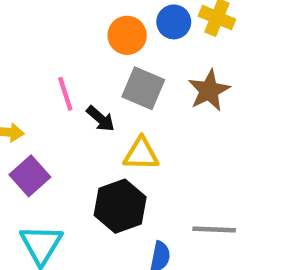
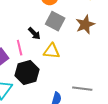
pink line: (65, 94) -> (20, 48), moved
black hexagon: (120, 206) -> (27, 73), moved

